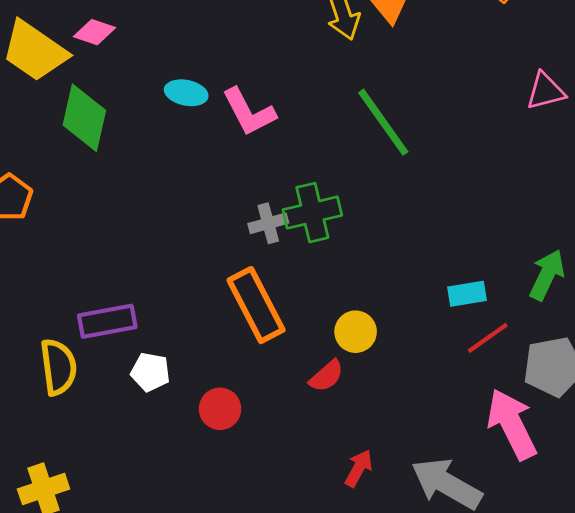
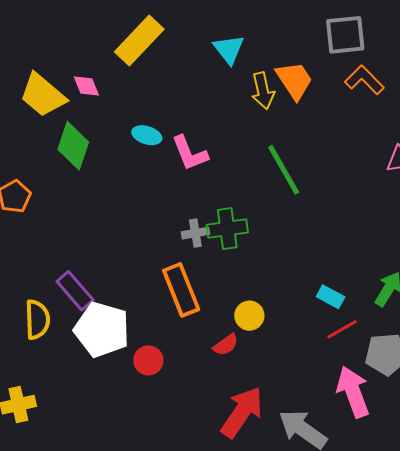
pink diamond: (94, 32) -> (86, 86), turned 44
cyan rectangle: (467, 294) -> (331, 297), turned 32
purple rectangle: (107, 321) -> (75, 291), turned 54
white pentagon: (150, 372) -> (102, 330), size x2.0
red arrow: (359, 468) -> (242, 412), size x2.0

